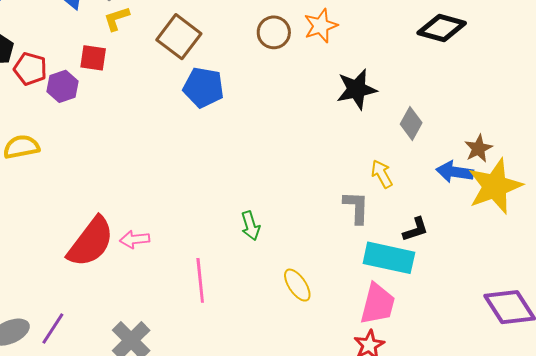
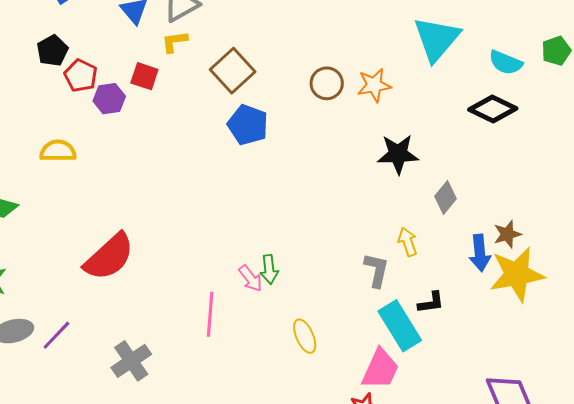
blue arrow: (455, 172) -> (480, 253), turned -114
pink arrow: (135, 239) -> (250, 278), moved, turned -132
cyan rectangle: (389, 258) -> (400, 326), turned 36

